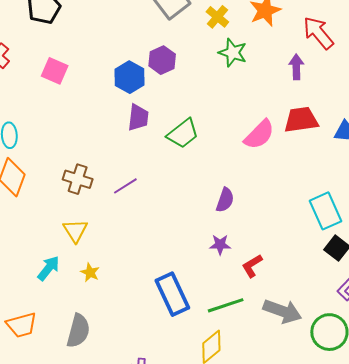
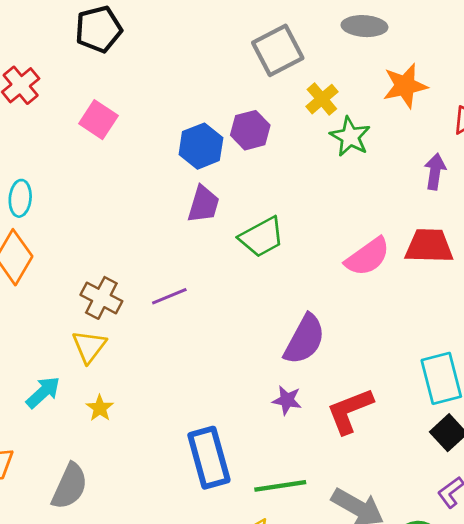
yellow cross: (217, 17) -> (322, 99), moved
brown cross: (78, 179) -> (101, 298), moved
purple semicircle: (225, 200) -> (304, 339), size x1.5
red L-shape: (252, 266) -> (350, 411), moved, size x1.5

